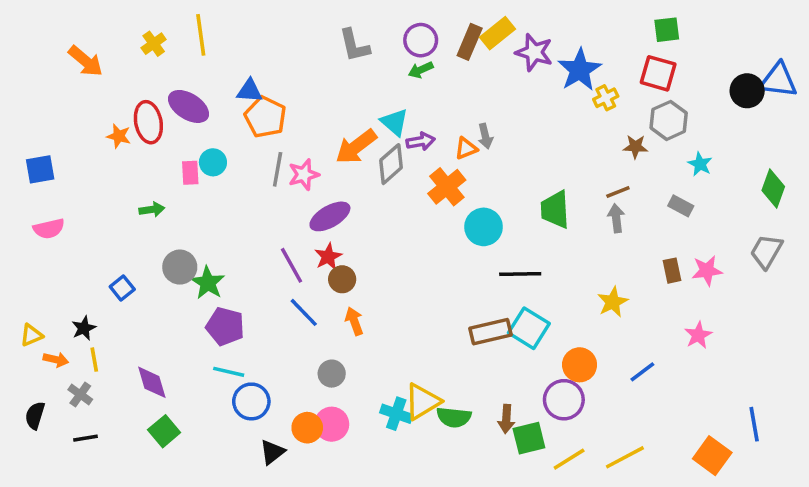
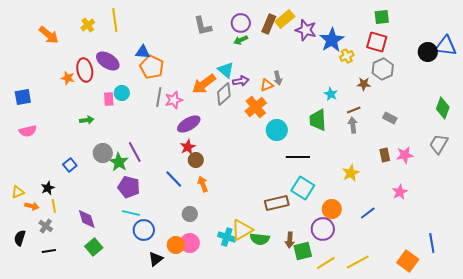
cyan star: (700, 164) -> (331, 94), moved
purple line: (292, 265) -> (135, 152), moved
brown rectangle: (491, 332) -> (277, 203), moved

